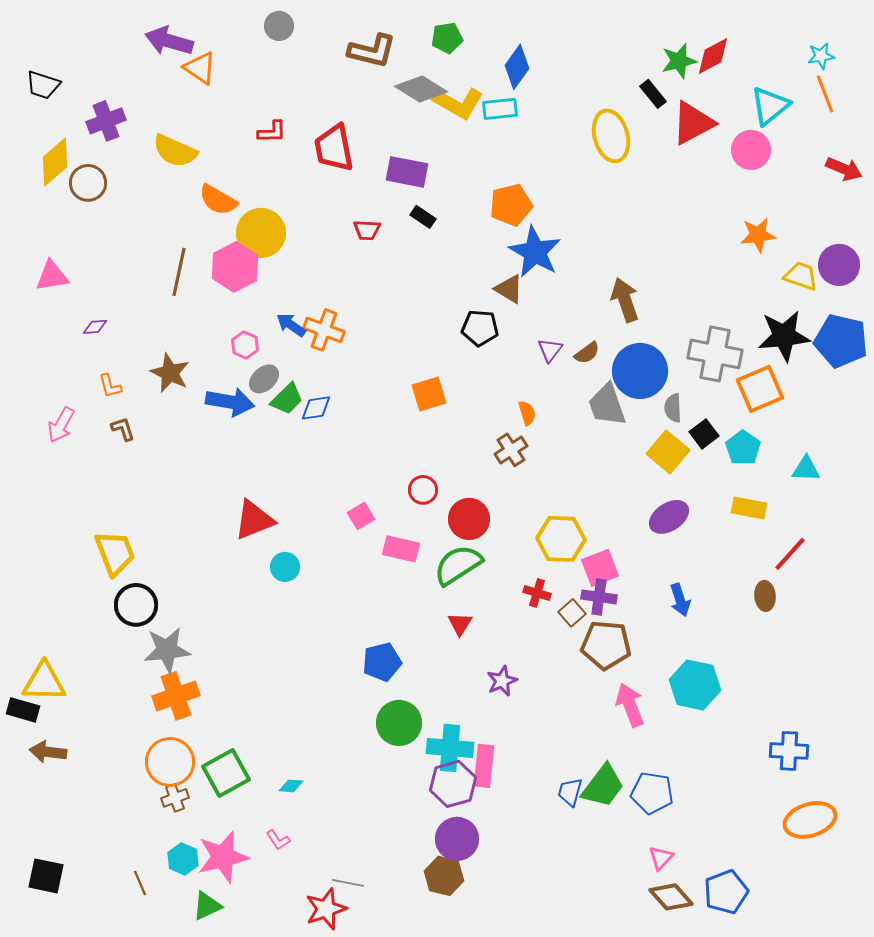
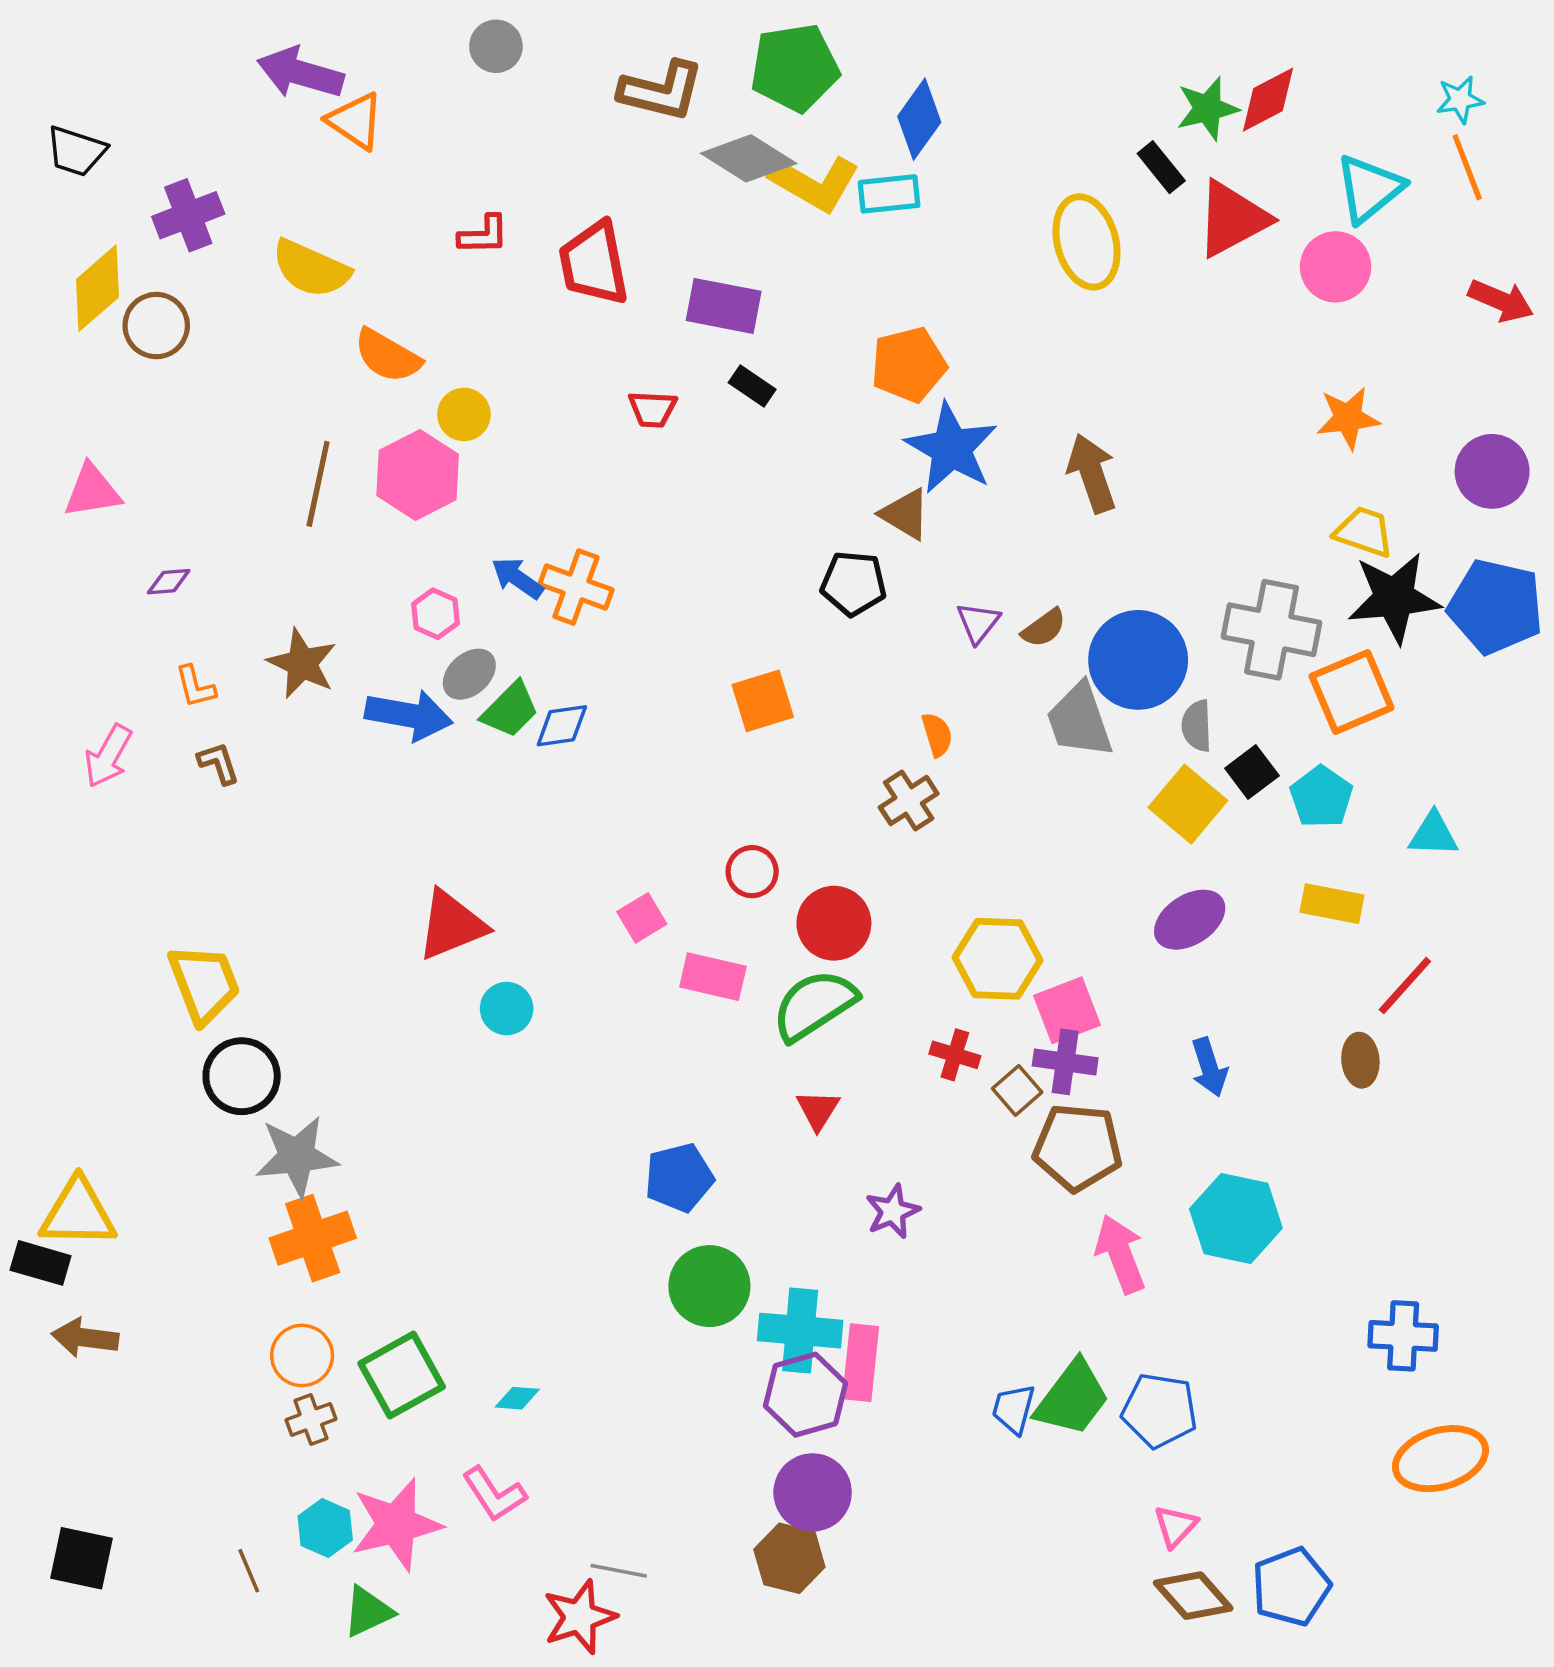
green pentagon: (447, 38) -> (795, 68), size x1.6
yellow circle: (261, 233) -> (464, 414), size x0.6
yellow trapezoid: (801, 276) -> (1364, 532), moved
brown arrow: (625, 300) -> (1092, 473), moved
orange circle: (170, 762) -> (302, 1355), size x0.7
pink L-shape: (278, 840) -> (494, 1494), size x1.5

